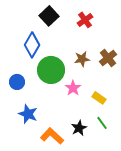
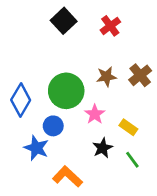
blue diamond: (32, 45) -> (21, 100), moved
blue circle: (17, 82) -> (53, 126), moved
black star: (79, 128) -> (103, 148), moved

